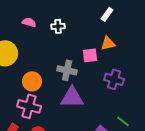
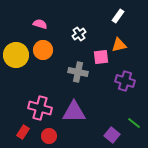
white cross: (58, 26) -> (79, 34), moved, turned -32
orange circle: (32, 81) -> (43, 50), moved
purple triangle: (72, 97) -> (74, 112), moved

